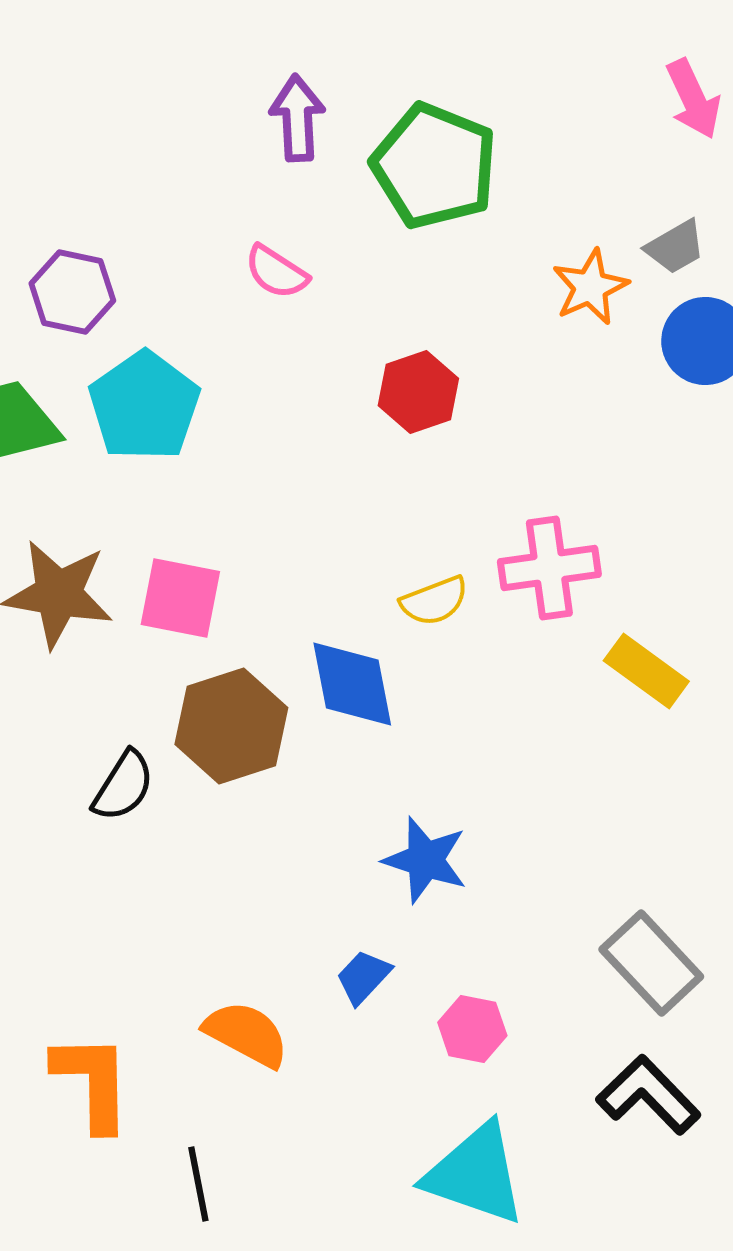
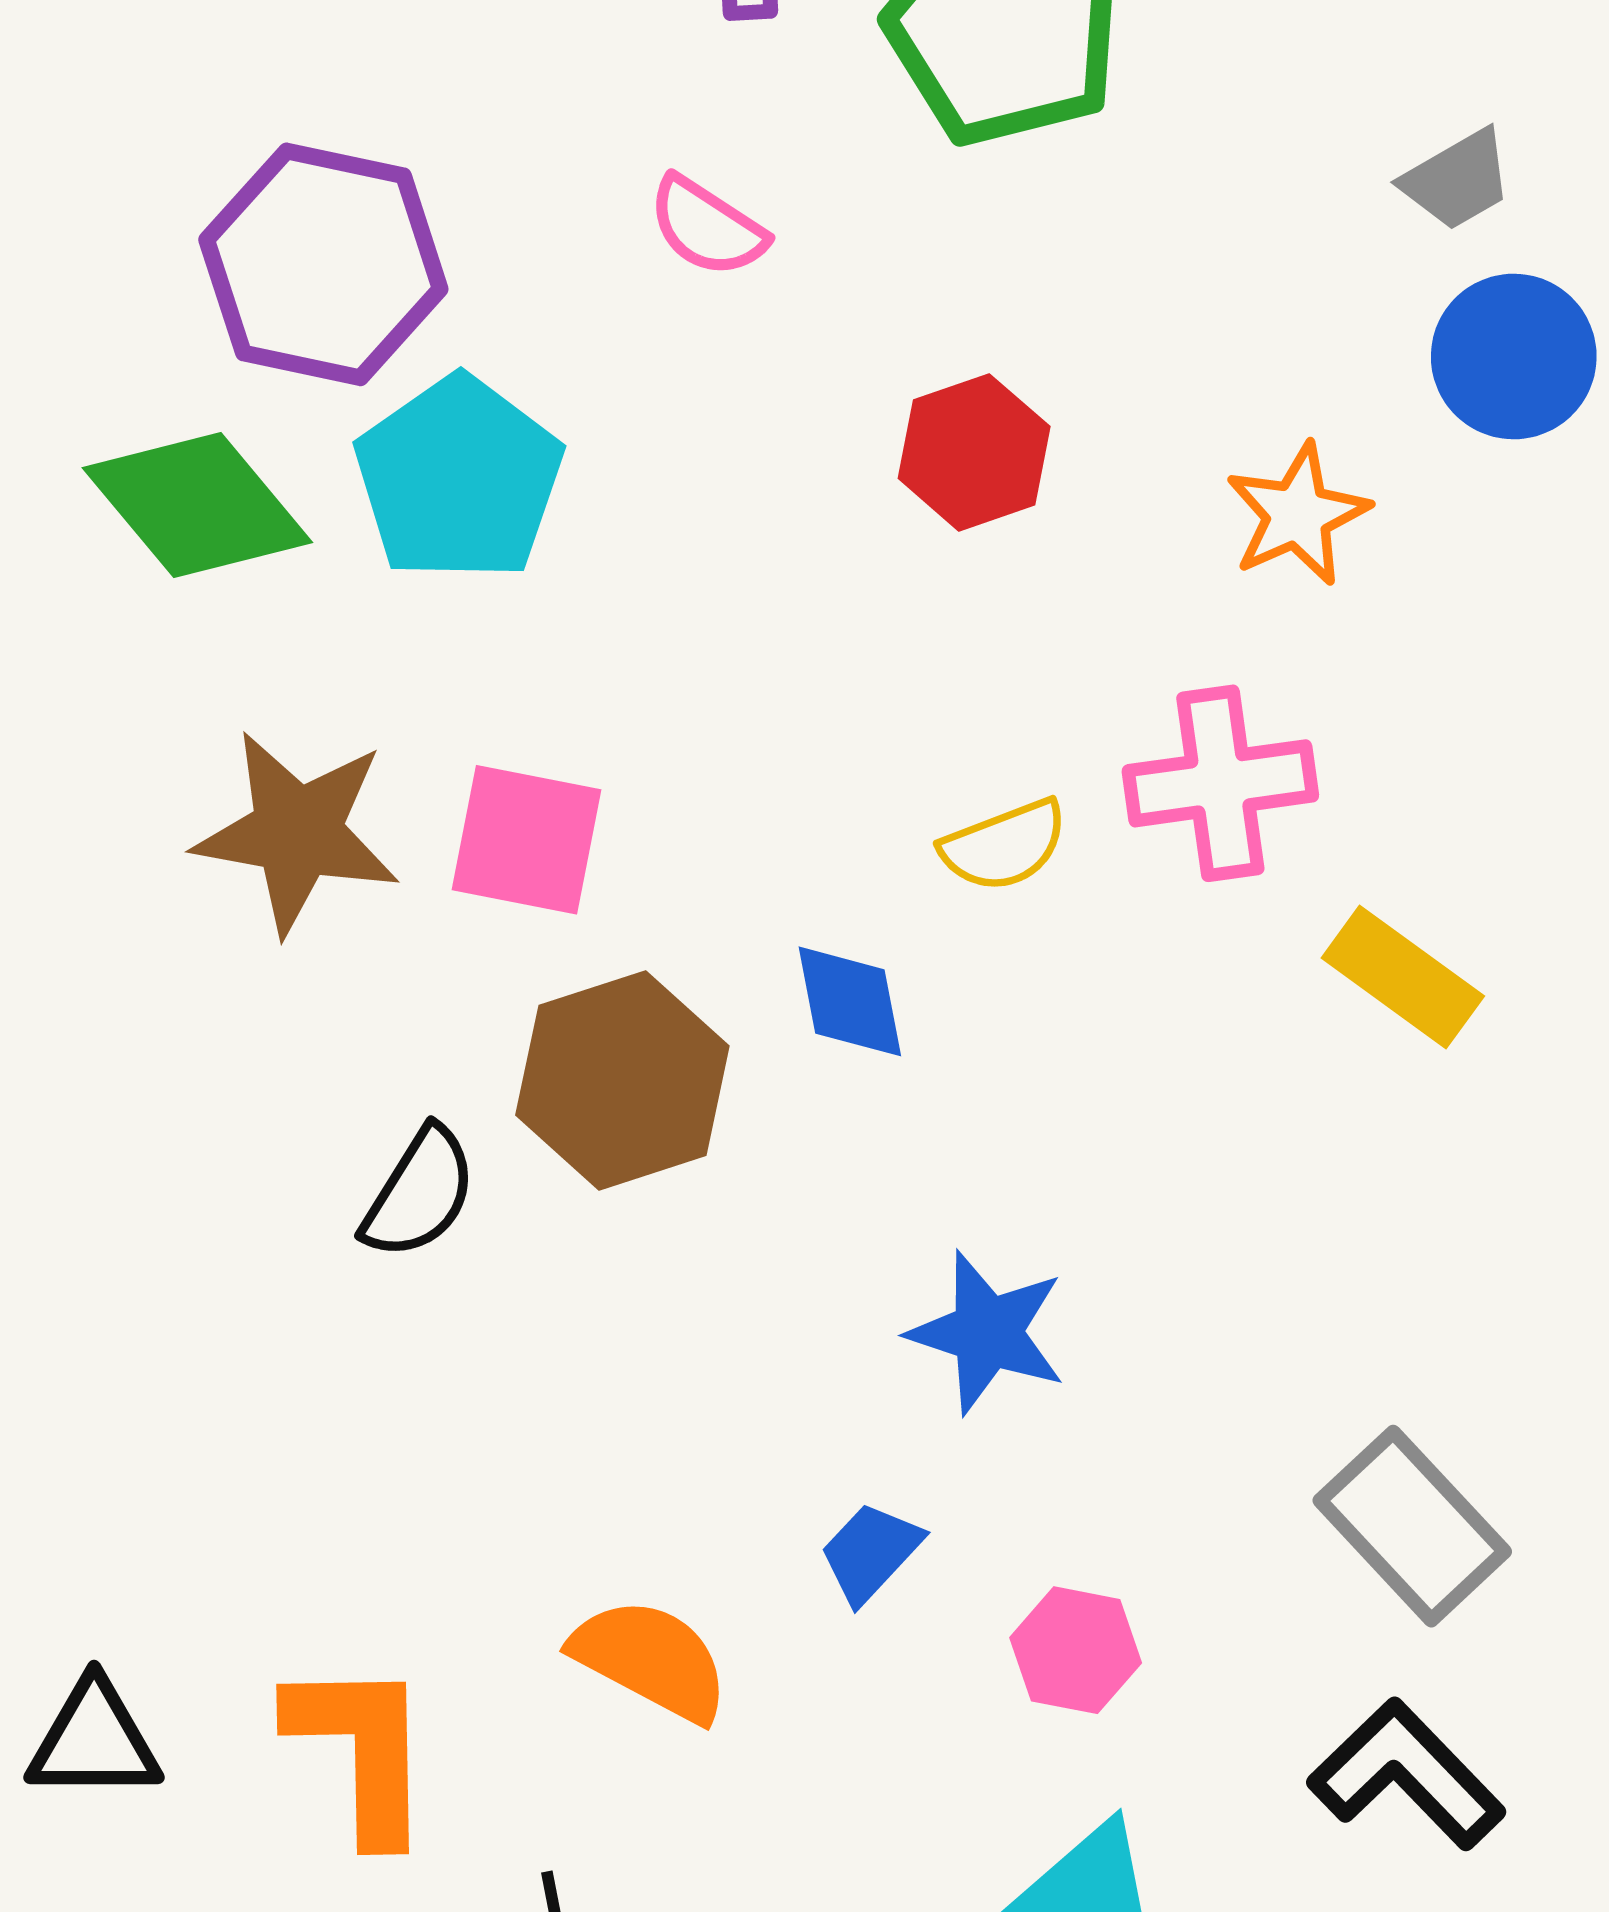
orange star: (590, 287) -> (1297, 514), moved
purple hexagon: (72, 292) -> (323, 264), size x1.5
blue diamond: (352, 684) -> (850, 1001), size x0.7

